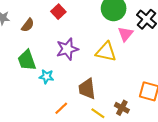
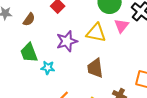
yellow triangle: (106, 52) -> (96, 33), moved
brown trapezoid: (87, 89) -> (95, 68), moved

